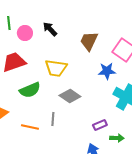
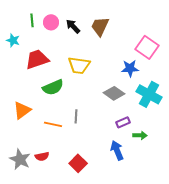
pink circle: (25, 33) -> (51, 22), moved
brown trapezoid: (89, 41) -> (100, 26), moved
gray diamond: (70, 96) -> (114, 93), moved

